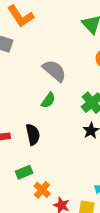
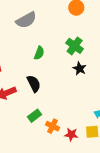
gray semicircle: (54, 71) -> (26, 20), moved, turned 125

